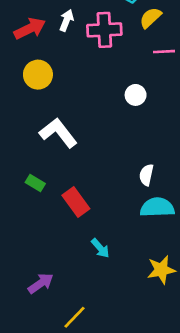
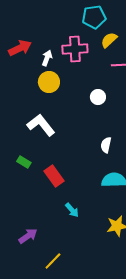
white arrow: (66, 20) -> (47, 58), moved
yellow circle: (38, 75) -> (49, 82), moved
white semicircle: (146, 175) -> (106, 145), moved

